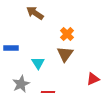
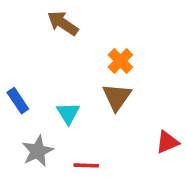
blue rectangle: (11, 48) -> (18, 101), moved, turned 56

